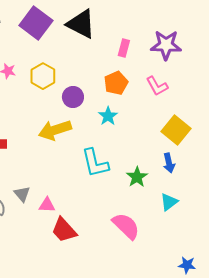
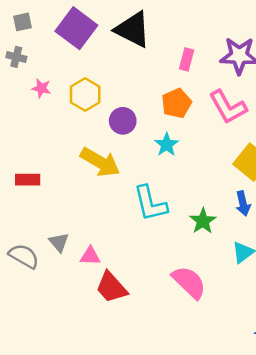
pink L-shape: (157, 86) -> (228, 107), size x1.4
yellow arrow: (55, 130) -> (100, 162), turned -132

